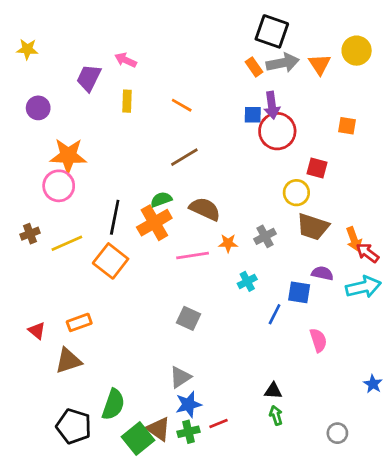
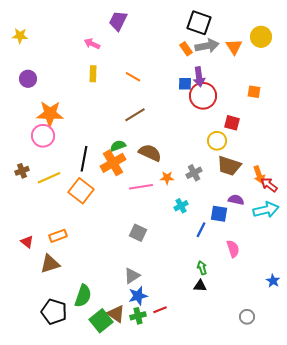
purple trapezoid: (89, 78) -> (118, 21), moved
green arrow: (276, 415) -> (202, 268), moved

